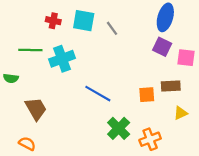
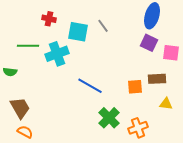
cyan square: (84, 21) -> (78, 32), moved
brown trapezoid: (36, 109) -> (20, 108), moved
yellow triangle: (181, 113) -> (166, 104), turned 32

